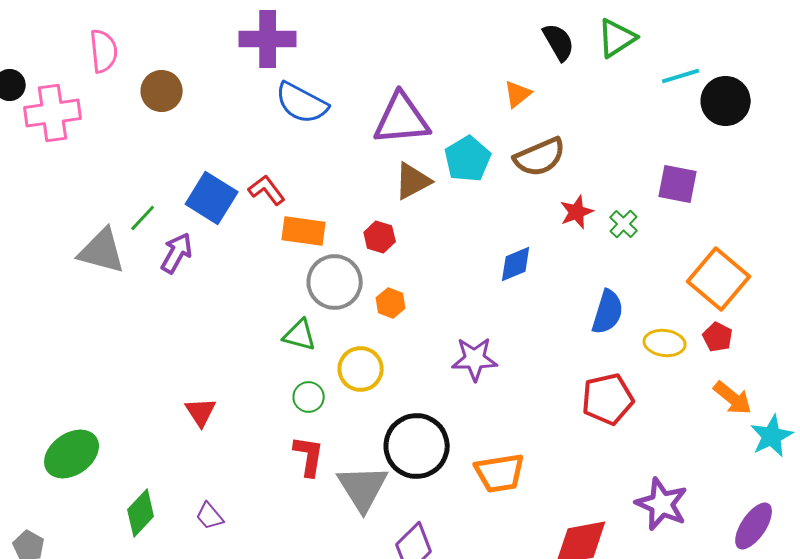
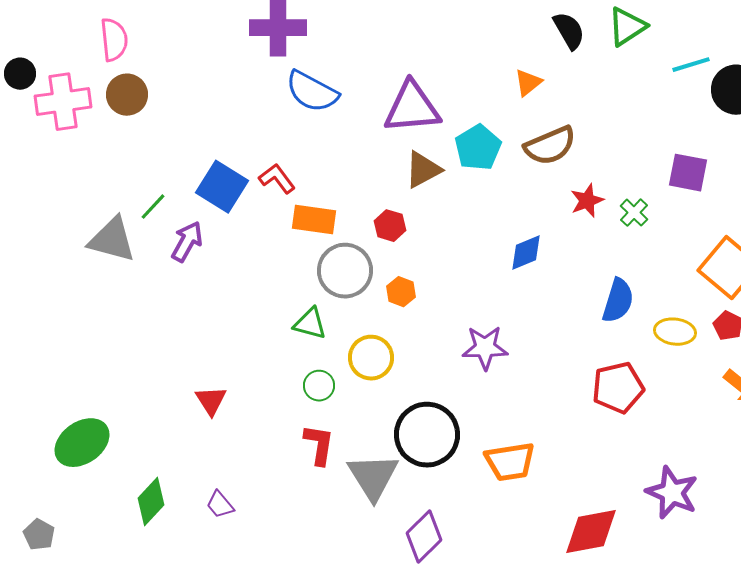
brown circle: (162, 91) -> (127, 95), moved

